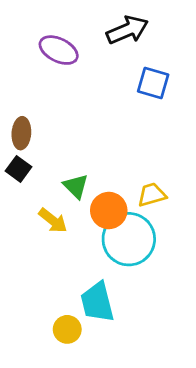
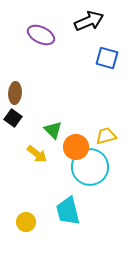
yellow circle: (67, 329) -> (26, 222), moved

